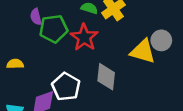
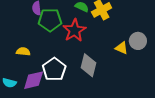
yellow triangle: (143, 51) -> (122, 48), size x0.6
yellow semicircle: (15, 64) -> (23, 52), moved

